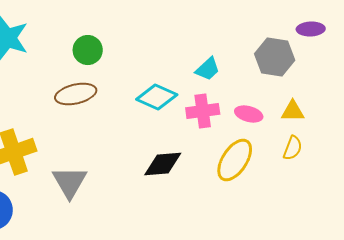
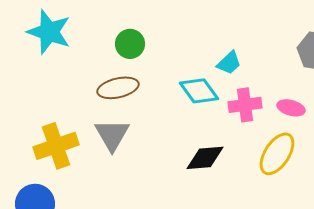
cyan trapezoid: (208, 69) -> (229, 63), moved
cyan diamond: (157, 97) -> (199, 91), turned 30
gray triangle: (70, 182) -> (112, 135), moved

